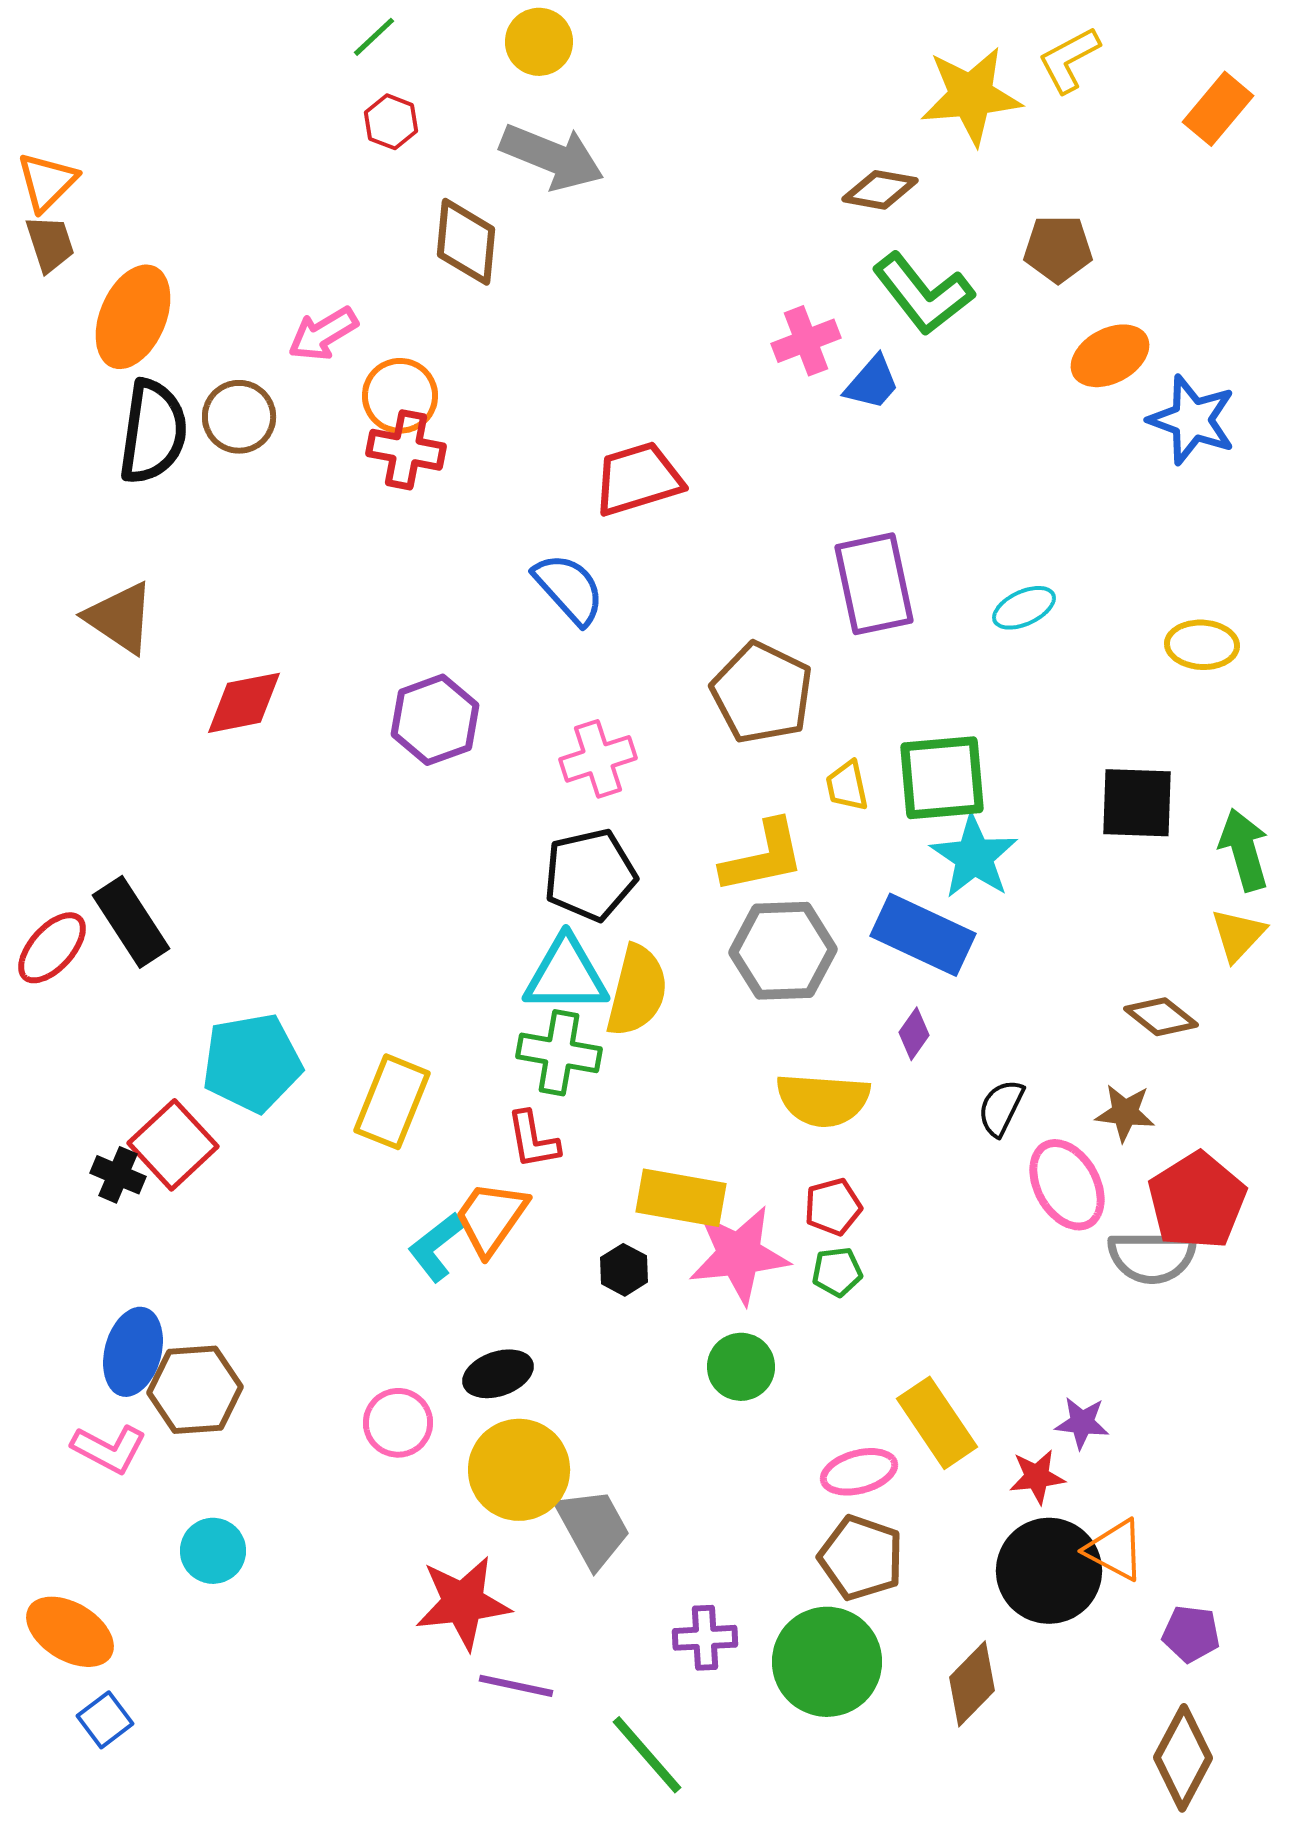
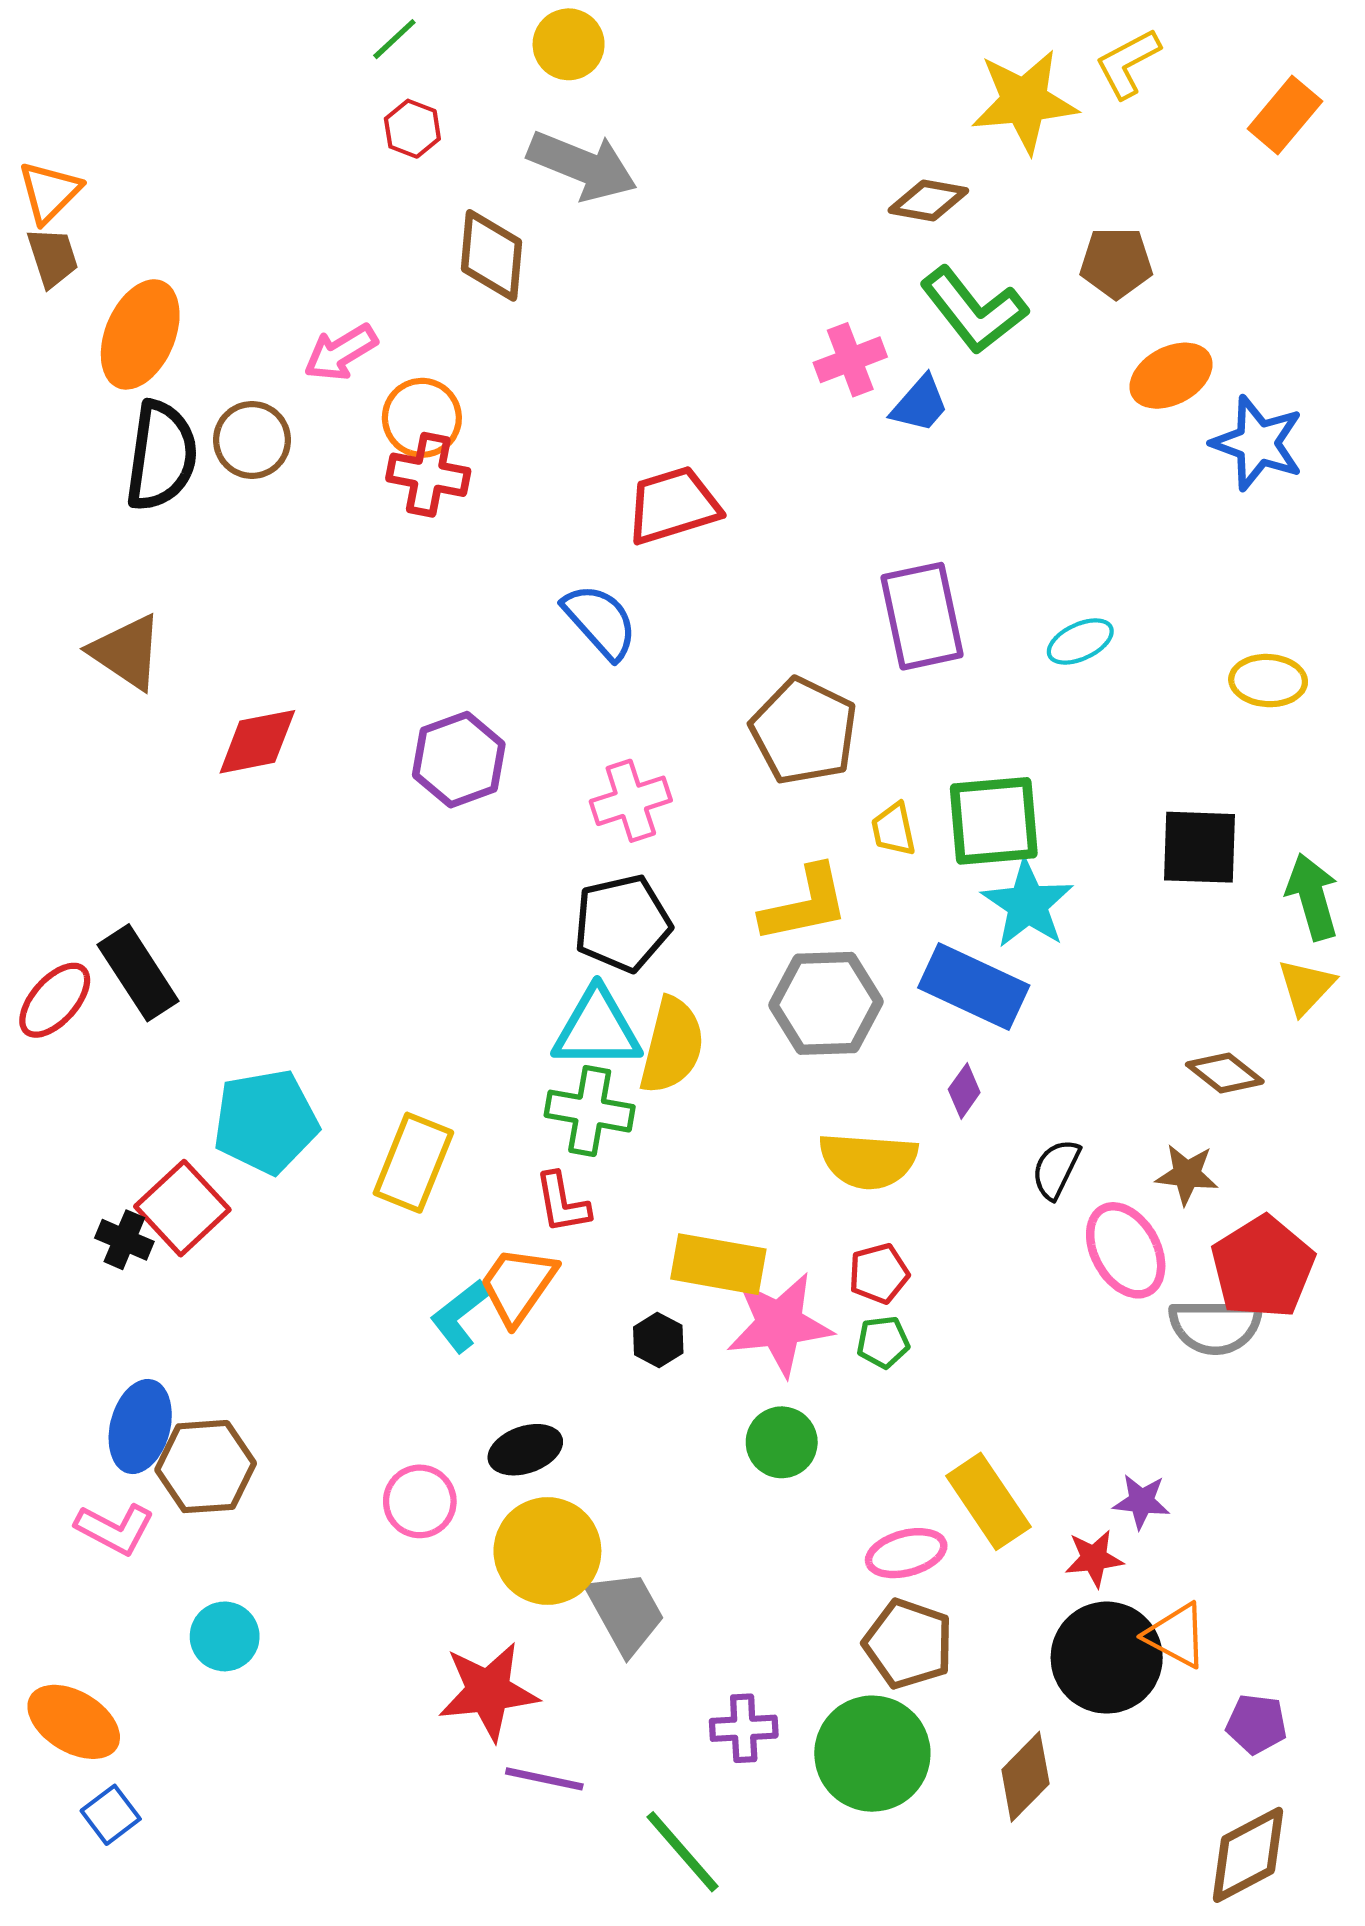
brown diamond: (1183, 1758) -> (1248, 1855), turned 34

